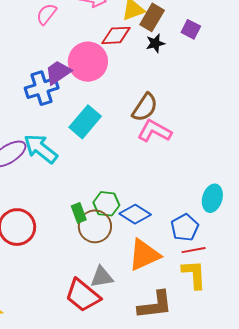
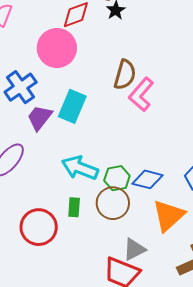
purple trapezoid: (58, 72) -> (40, 118), moved
pink L-shape: (155, 131) -> (141, 94), turned -60
cyan arrow: (41, 149) -> (80, 168), moved
green rectangle: (79, 213) -> (74, 207), moved, turned 42

